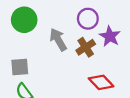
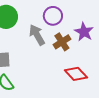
purple circle: (88, 19) -> (53, 16), moved

